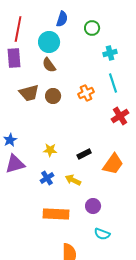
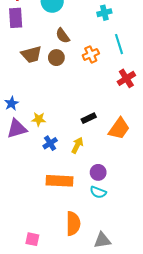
cyan cross: (110, 53) -> (104, 13), moved
brown semicircle: (49, 65) -> (63, 36), moved
yellow star: (50, 150) -> (39, 119), moved
yellow arrow: (73, 180) -> (77, 145), turned 91
cyan semicircle: (102, 234) -> (98, 192), moved

